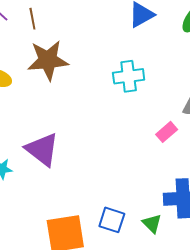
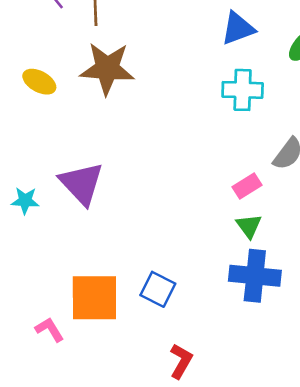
cyan cross: (129, 76) -> (243, 90), moved
green triangle: (152, 223) -> (249, 226), moved

